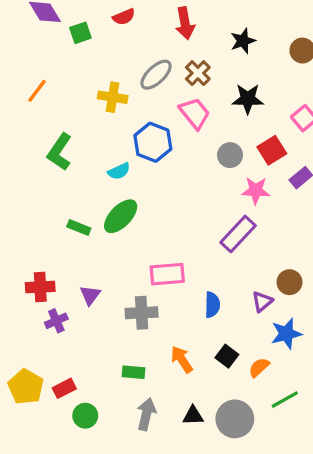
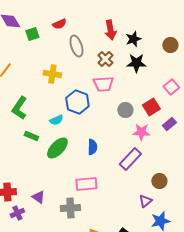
red arrow: (185, 23) -> (110, 30), moved
gray ellipse: (156, 75) -> (76, 46), moved, turned -65
black star: (248, 99) -> (136, 63), moved
pink trapezoid: (195, 113) -> (103, 84), turned 125
green rectangle: (79, 227) -> (31, 136), moved
brown circle: (290, 282) -> (159, 181), moved
purple triangle: (90, 295) -> (38, 197), turned -32
blue semicircle: (212, 305) -> (92, 147), moved

